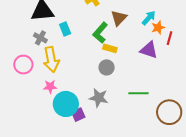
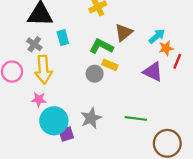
green L-shape: (100, 33) -> (101, 46), turned 70
gray circle: (107, 67) -> (95, 74), moved
gray star: (99, 98) -> (91, 118), turned 30

